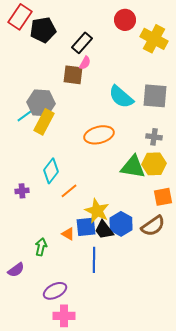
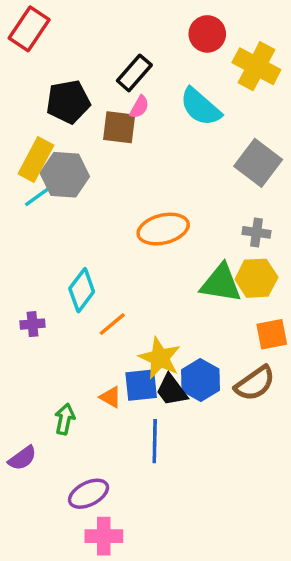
black pentagon: (43, 30) -> (68, 102), moved
gray square: (155, 96) -> (258, 163), turned 32
cyan semicircle: (121, 97) -> (200, 107), moved
yellow rectangle: (44, 122) -> (36, 159), moved

